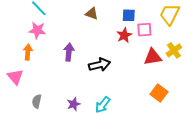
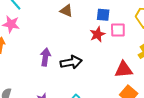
purple arrow: (69, 52) -> (45, 57), moved
red triangle: (153, 57) -> (124, 70), moved

